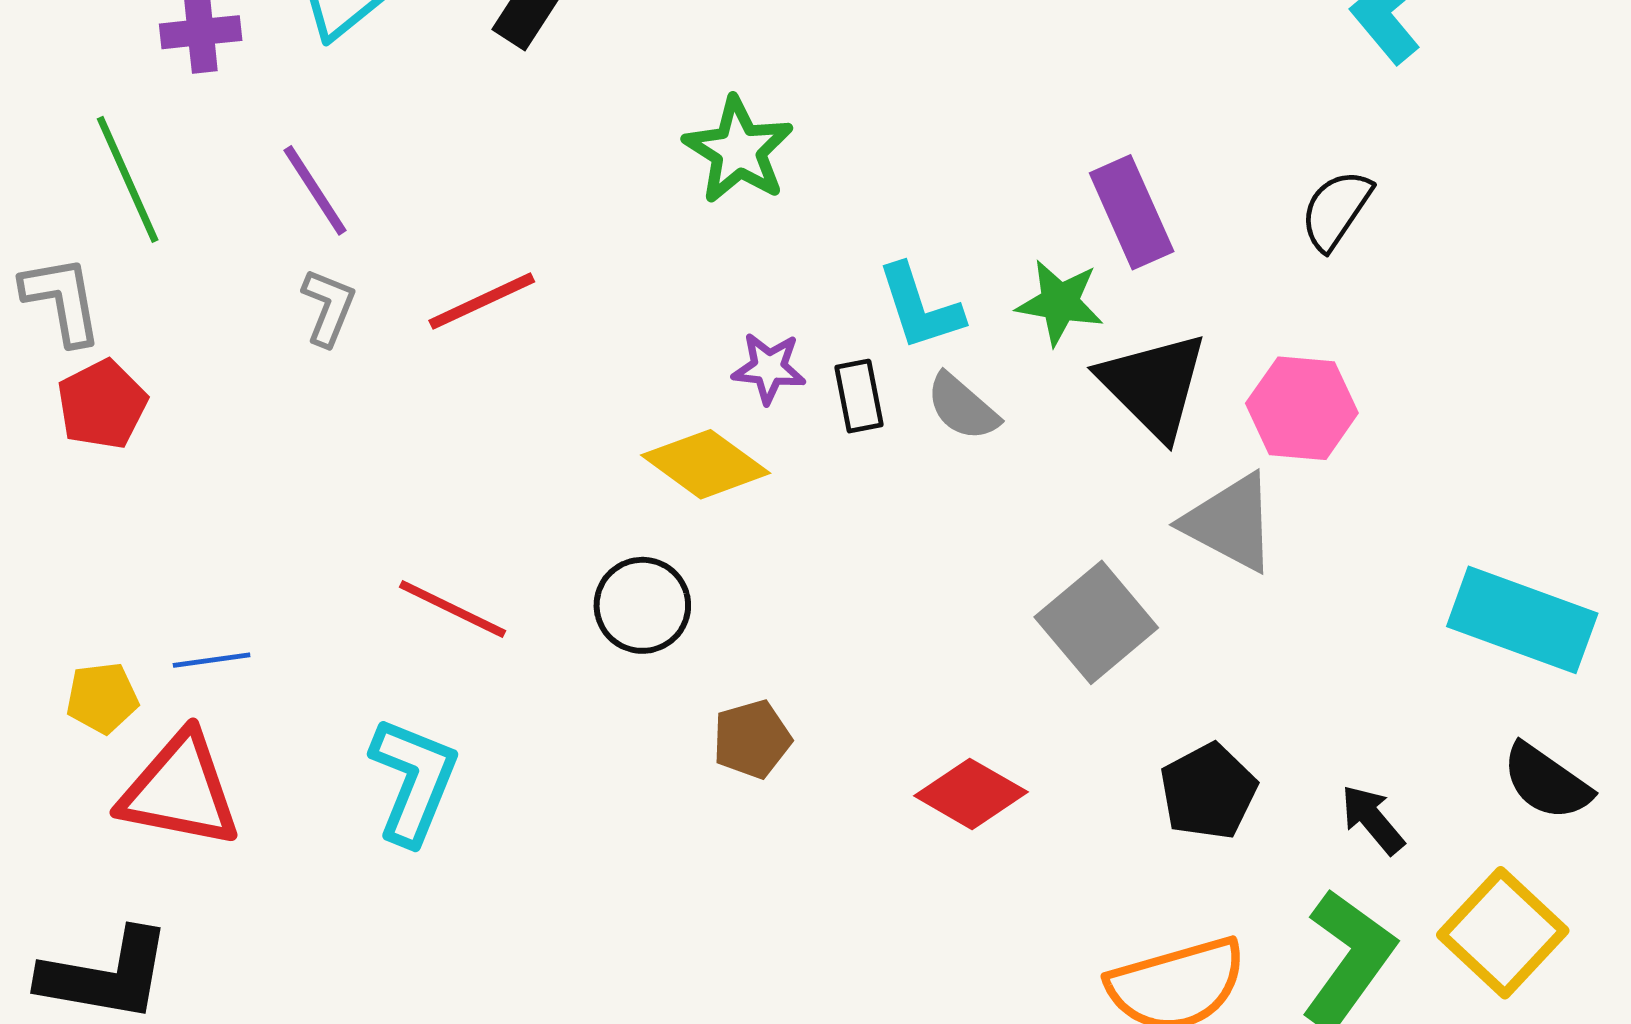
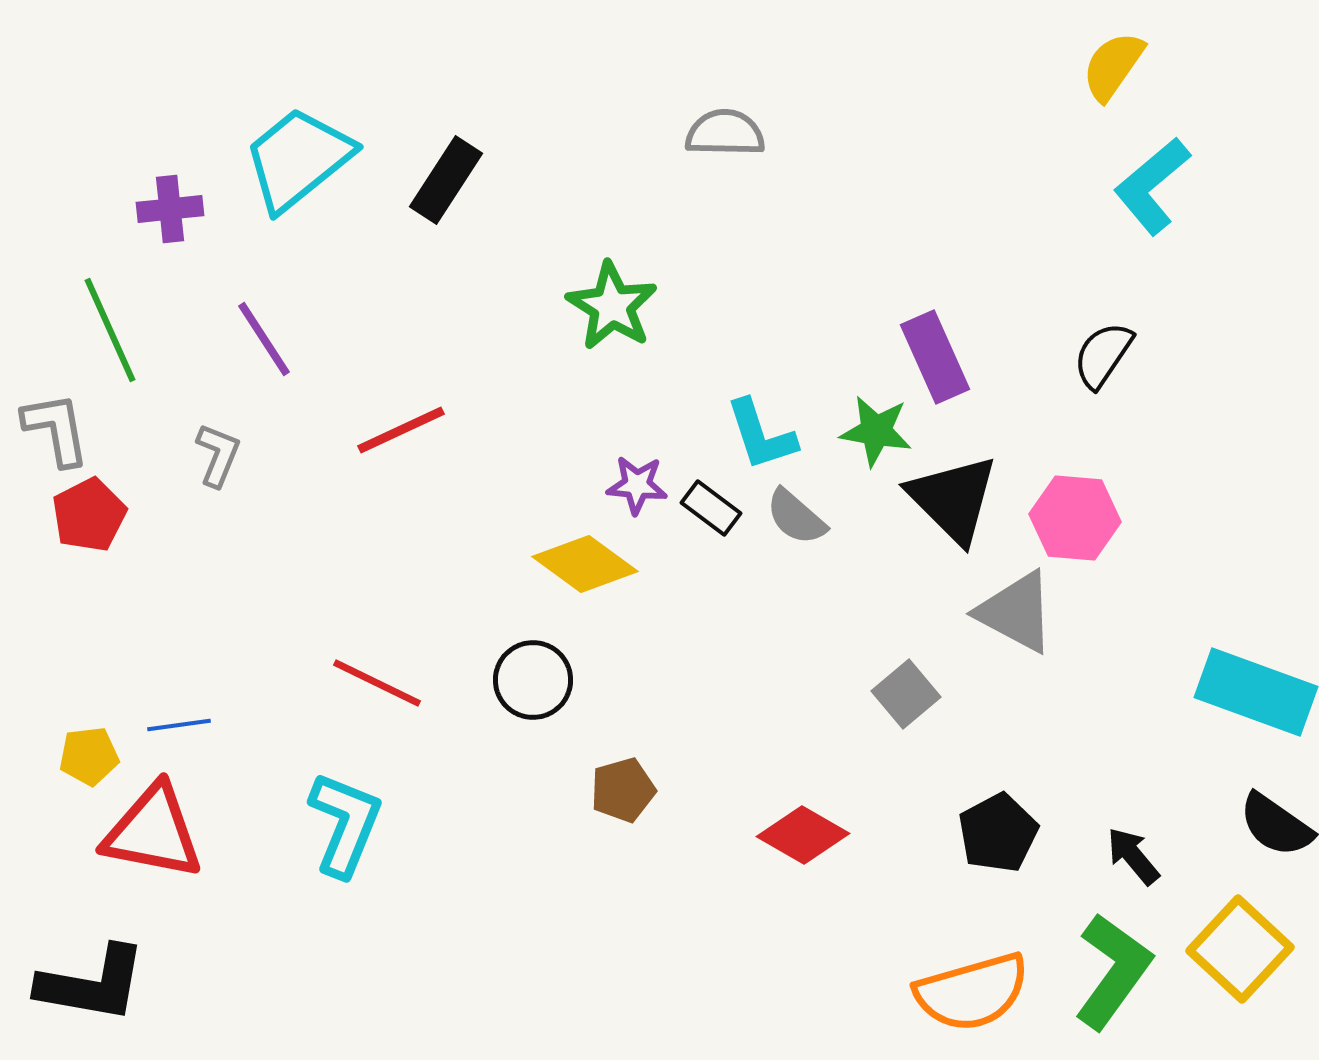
gray L-shape: (328, 307) -> (218, 455), moved
black rectangle: (859, 396) -> (711, 508), turned -42
gray square: (1096, 622) -> (906, 694), size x0.7

